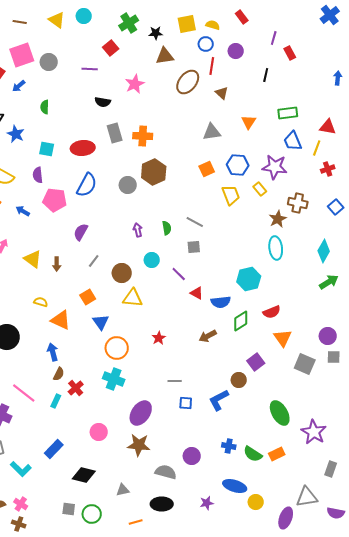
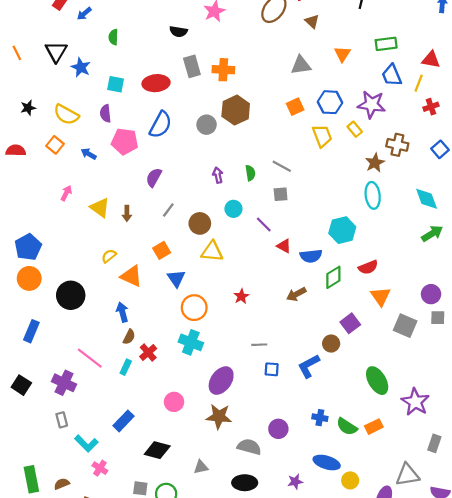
cyan diamond: (324, 251) -> (427, 199), turned -50
yellow semicircle: (41, 302) -> (109, 256), turned -56
pink cross: (21, 504) -> (100, 468), moved

